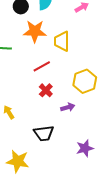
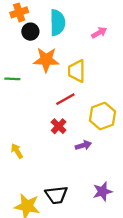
red line: (42, 66) -> (65, 99), moved
black trapezoid: (44, 133) -> (56, 195), moved

